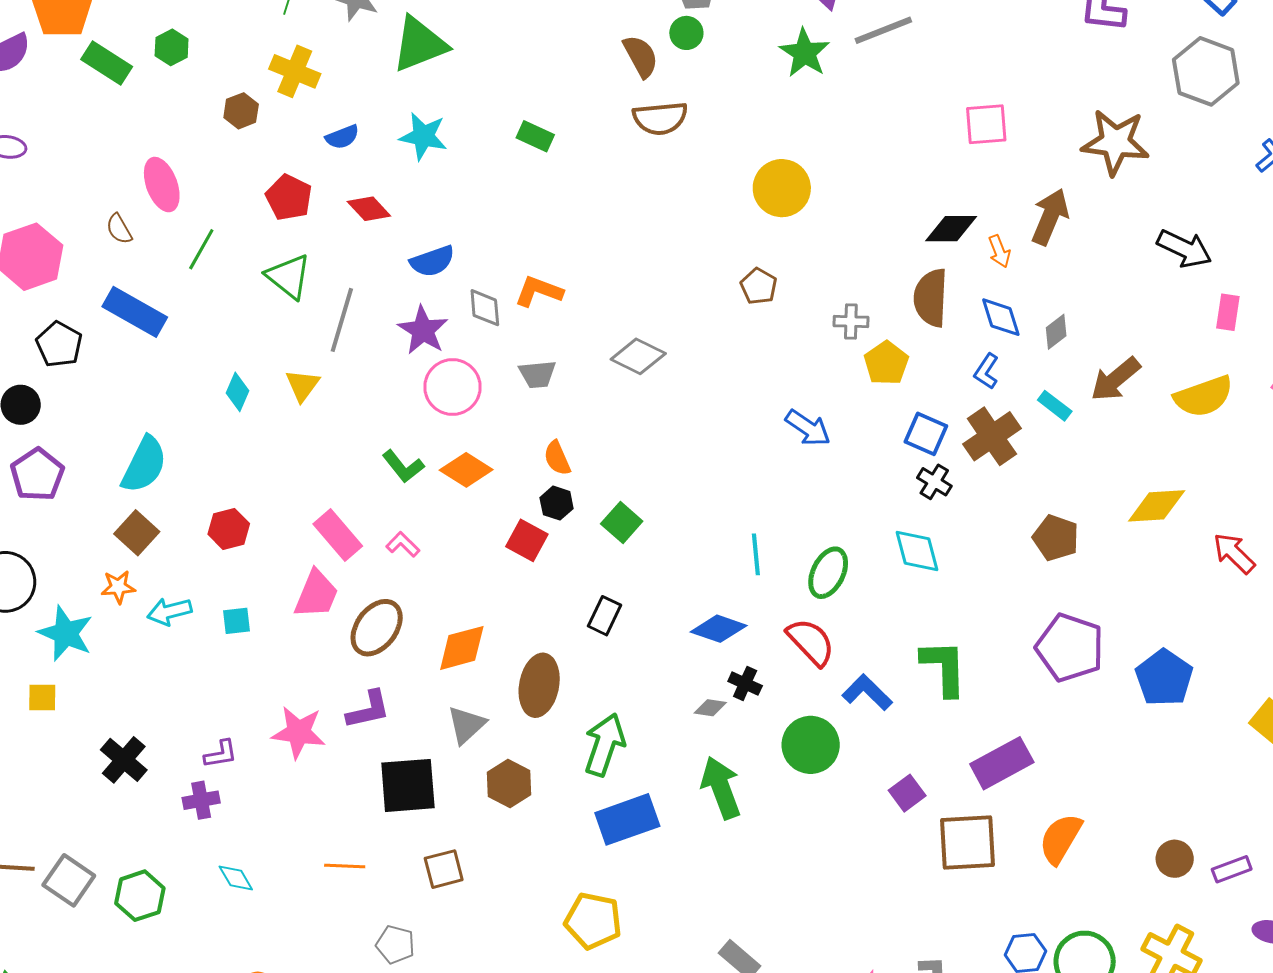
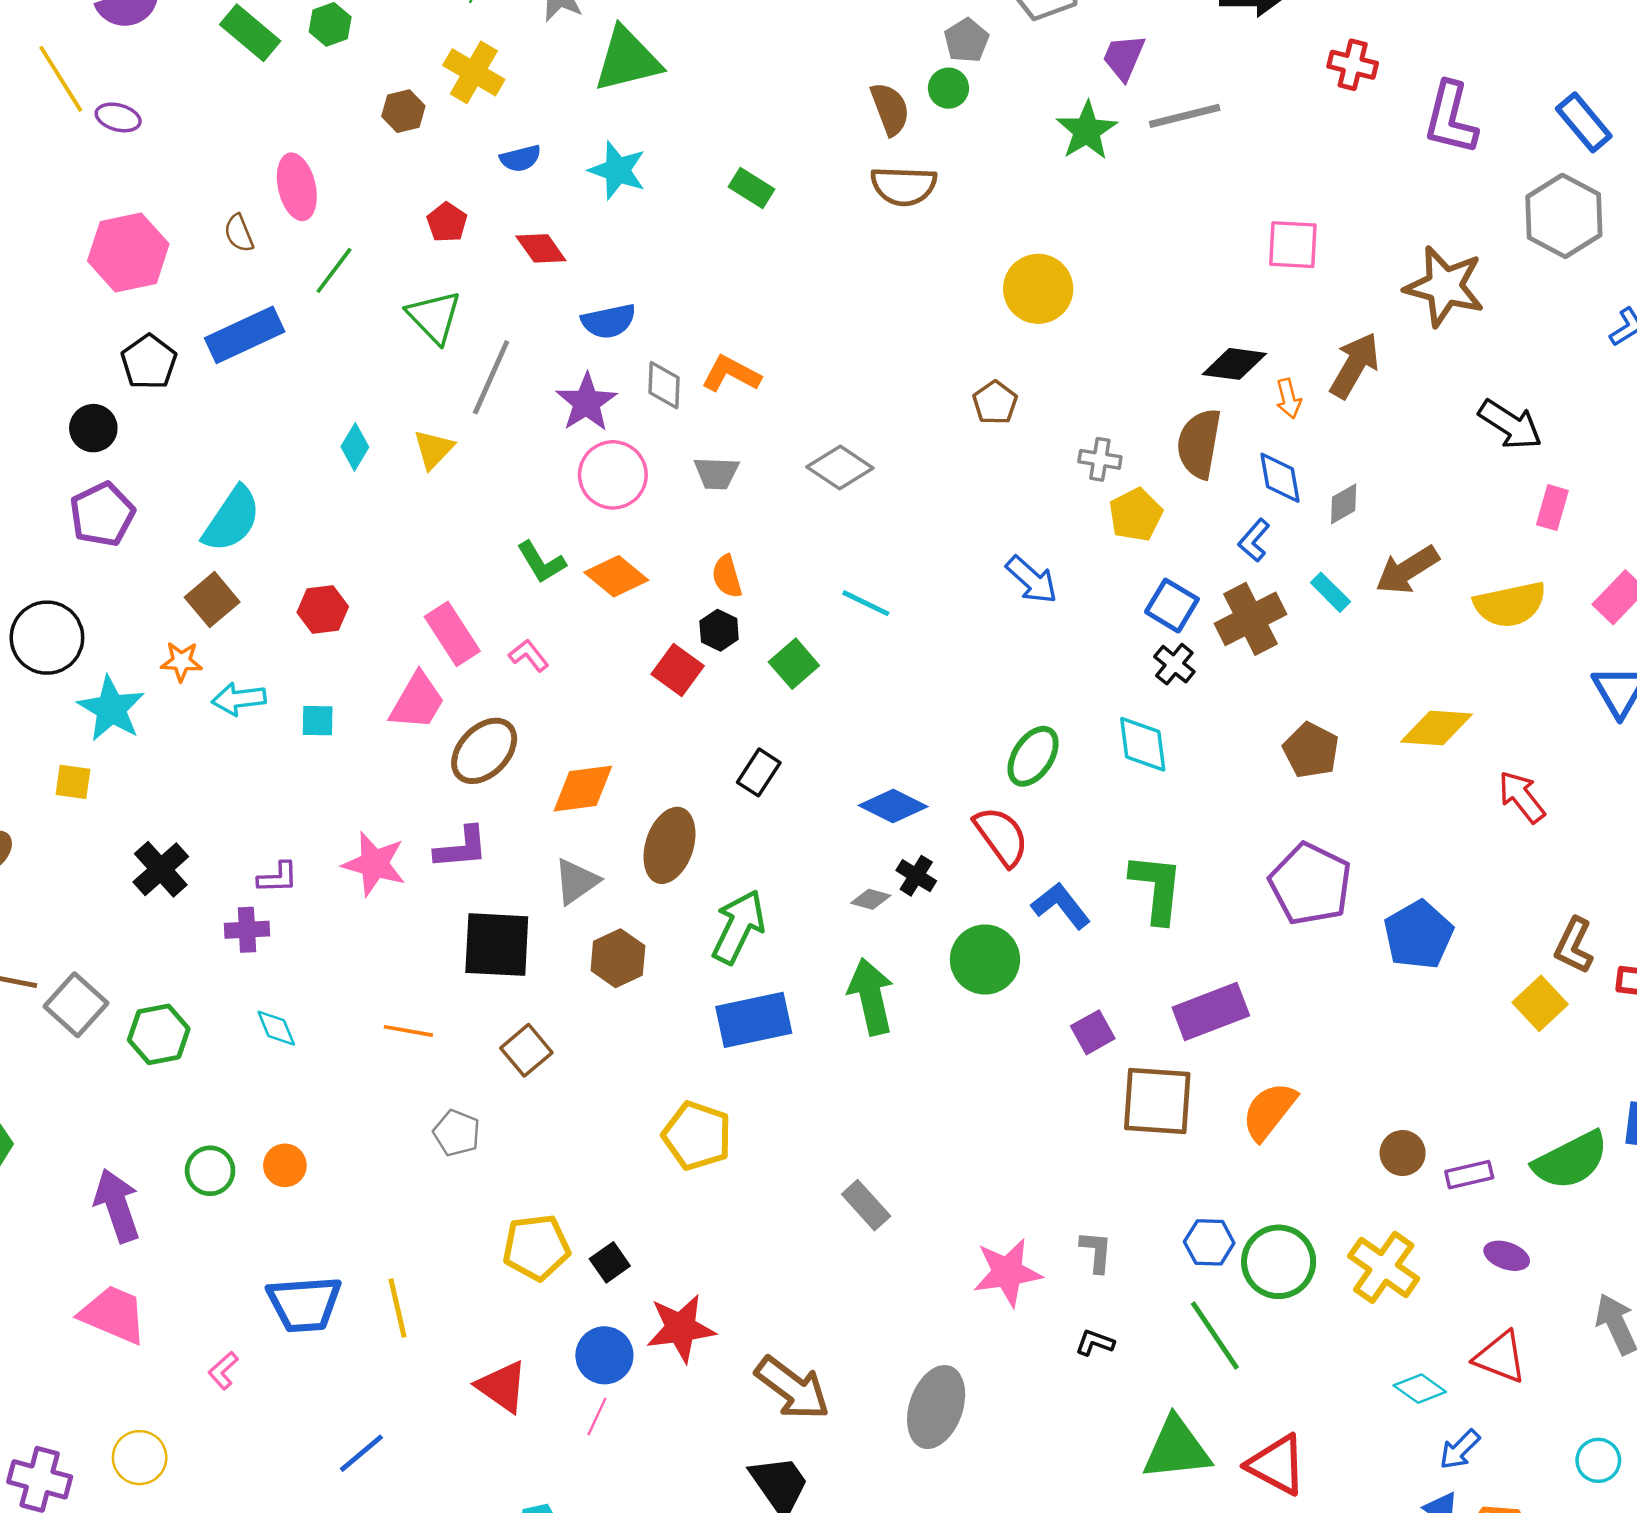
red pentagon: (289, 197) -> (447, 222), size x0.7
blue rectangle: (135, 312) -> (245, 335), turned -62
cyan line: (756, 554) -> (866, 603), moved, turned -66
brown square: (444, 869) -> (526, 1050), turned -33

